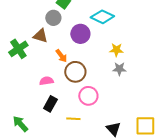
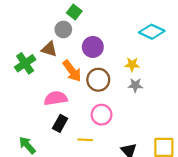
cyan diamond: (102, 17) -> (152, 32), moved
orange arrow: (61, 56) -> (72, 71), size x1.5
brown circle: (75, 72) -> (98, 80), moved
pink semicircle: (46, 81) -> (56, 98), size x1.5

